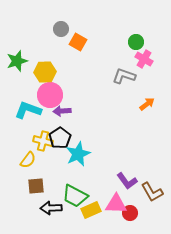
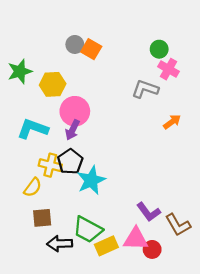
gray circle: (61, 29) -> (75, 44), moved
pink circle: (50, 95) -> (75, 111), moved
purple arrow: (62, 111) -> (72, 130), turned -60

